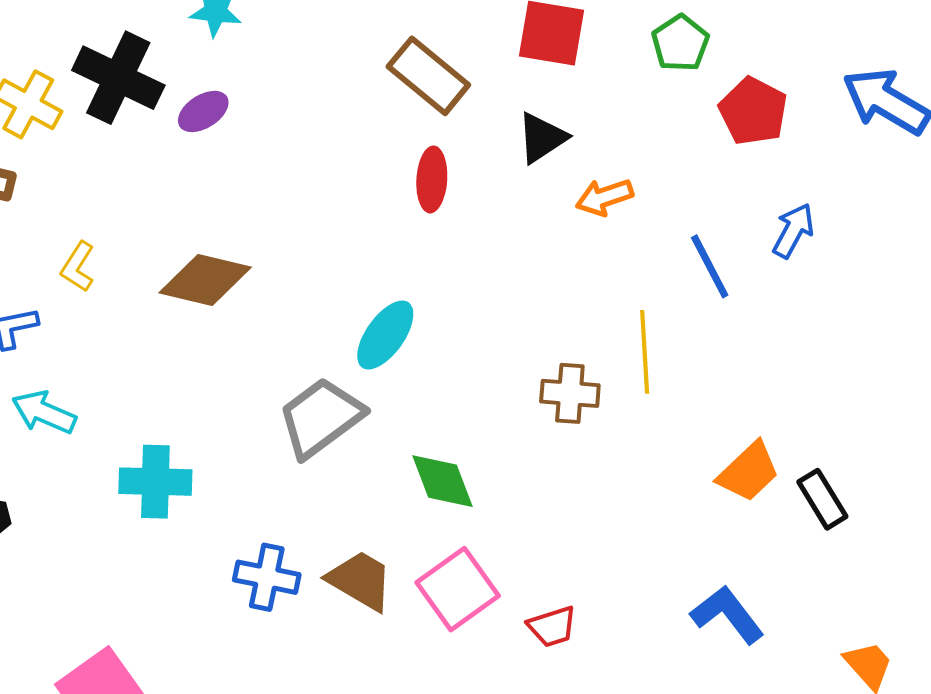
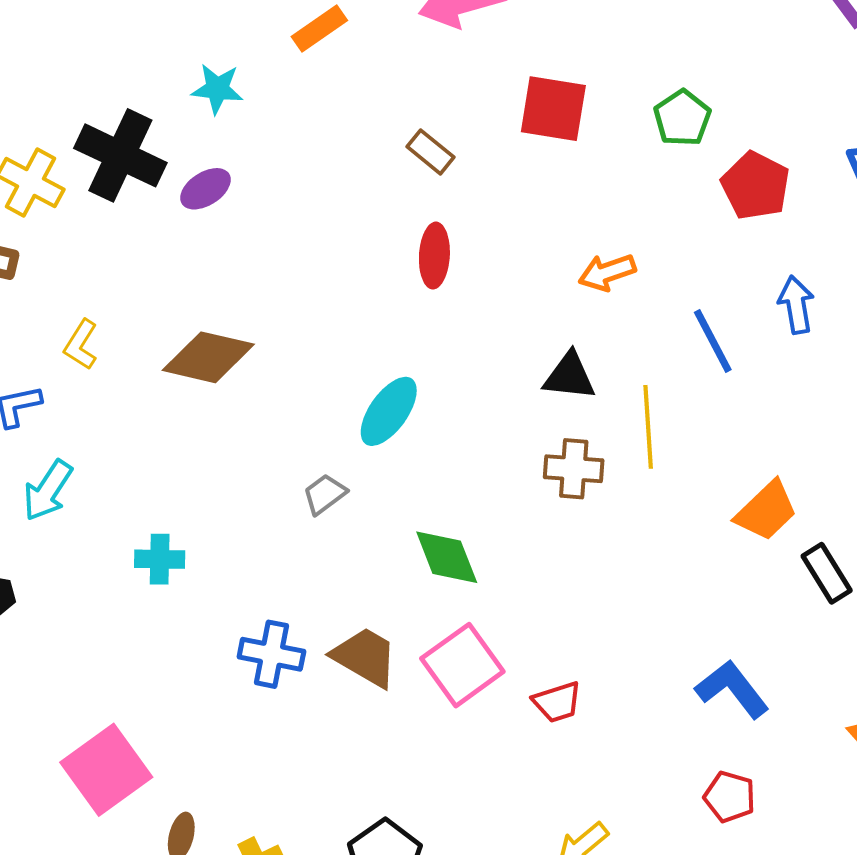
brown rectangle: (428, 76) -> (431, 152), size x0.6
black triangle: (542, 138) -> (569, 376), moved, turned 40
blue arrow: (793, 231) -> (796, 305), turned -38
cyan arrow: (44, 412) -> (48, 490), turned -80
gray trapezoid: (321, 417) -> (325, 494), size x0.5
orange trapezoid: (748, 472) -> (766, 511), moved
cyan cross: (155, 482) -> (160, 559), size x0.7

